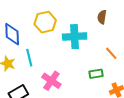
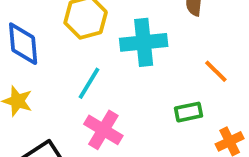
cyan line: (29, 58) -> (89, 83), moved, turned 48

